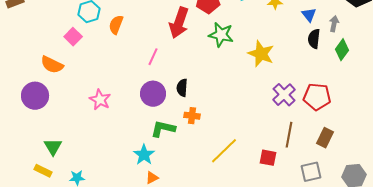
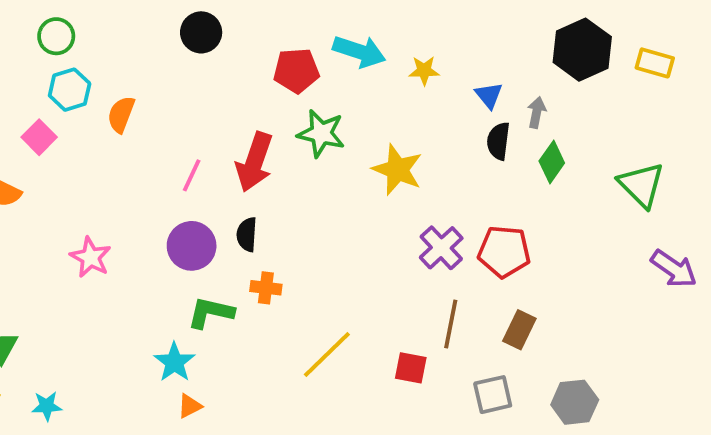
red arrow: (179, 23) -> (254, 162), moved

